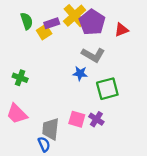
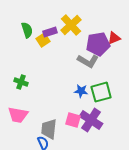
purple pentagon: (92, 22) -> (98, 44), moved, turned 30
blue star: (80, 73) -> (81, 91), moved
pink trapezoid: (17, 114) -> (18, 115), turned -35
purple cross: (96, 119) -> (91, 120), size x1.6

